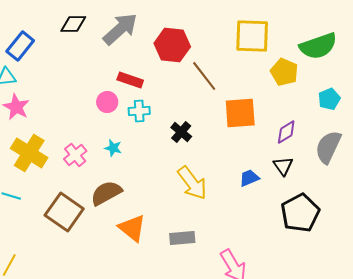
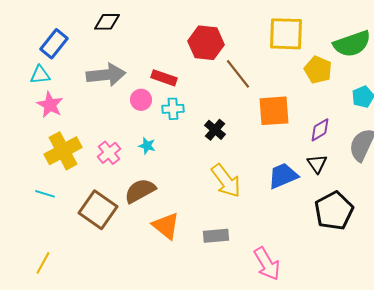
gray arrow: (120, 29) -> (106, 75), moved, turned 36
yellow cross: (29, 153) -> (63, 151), turned 30
blue trapezoid: (249, 178) -> (283, 176), size x1.5

